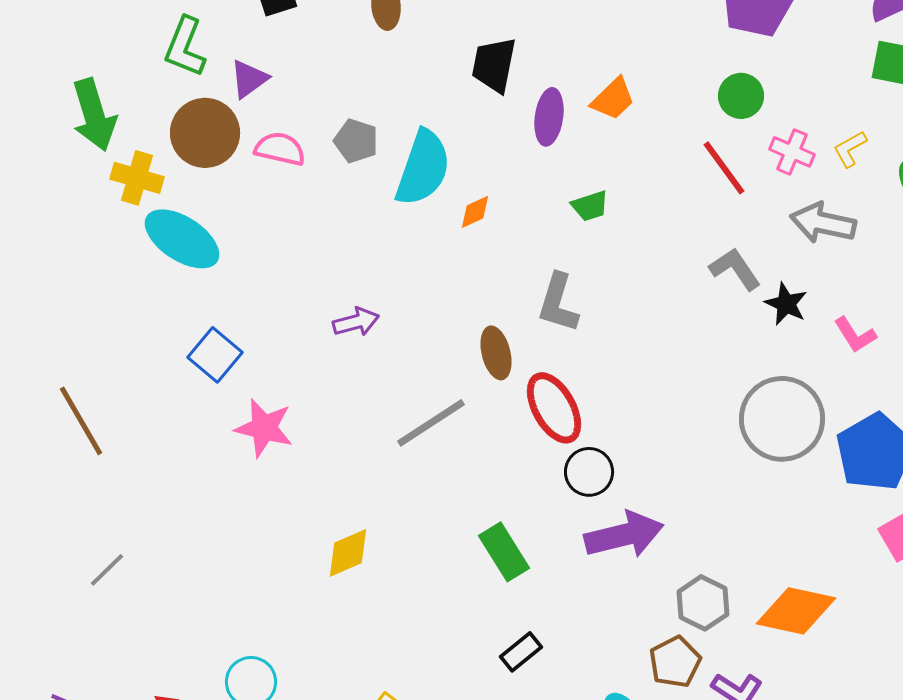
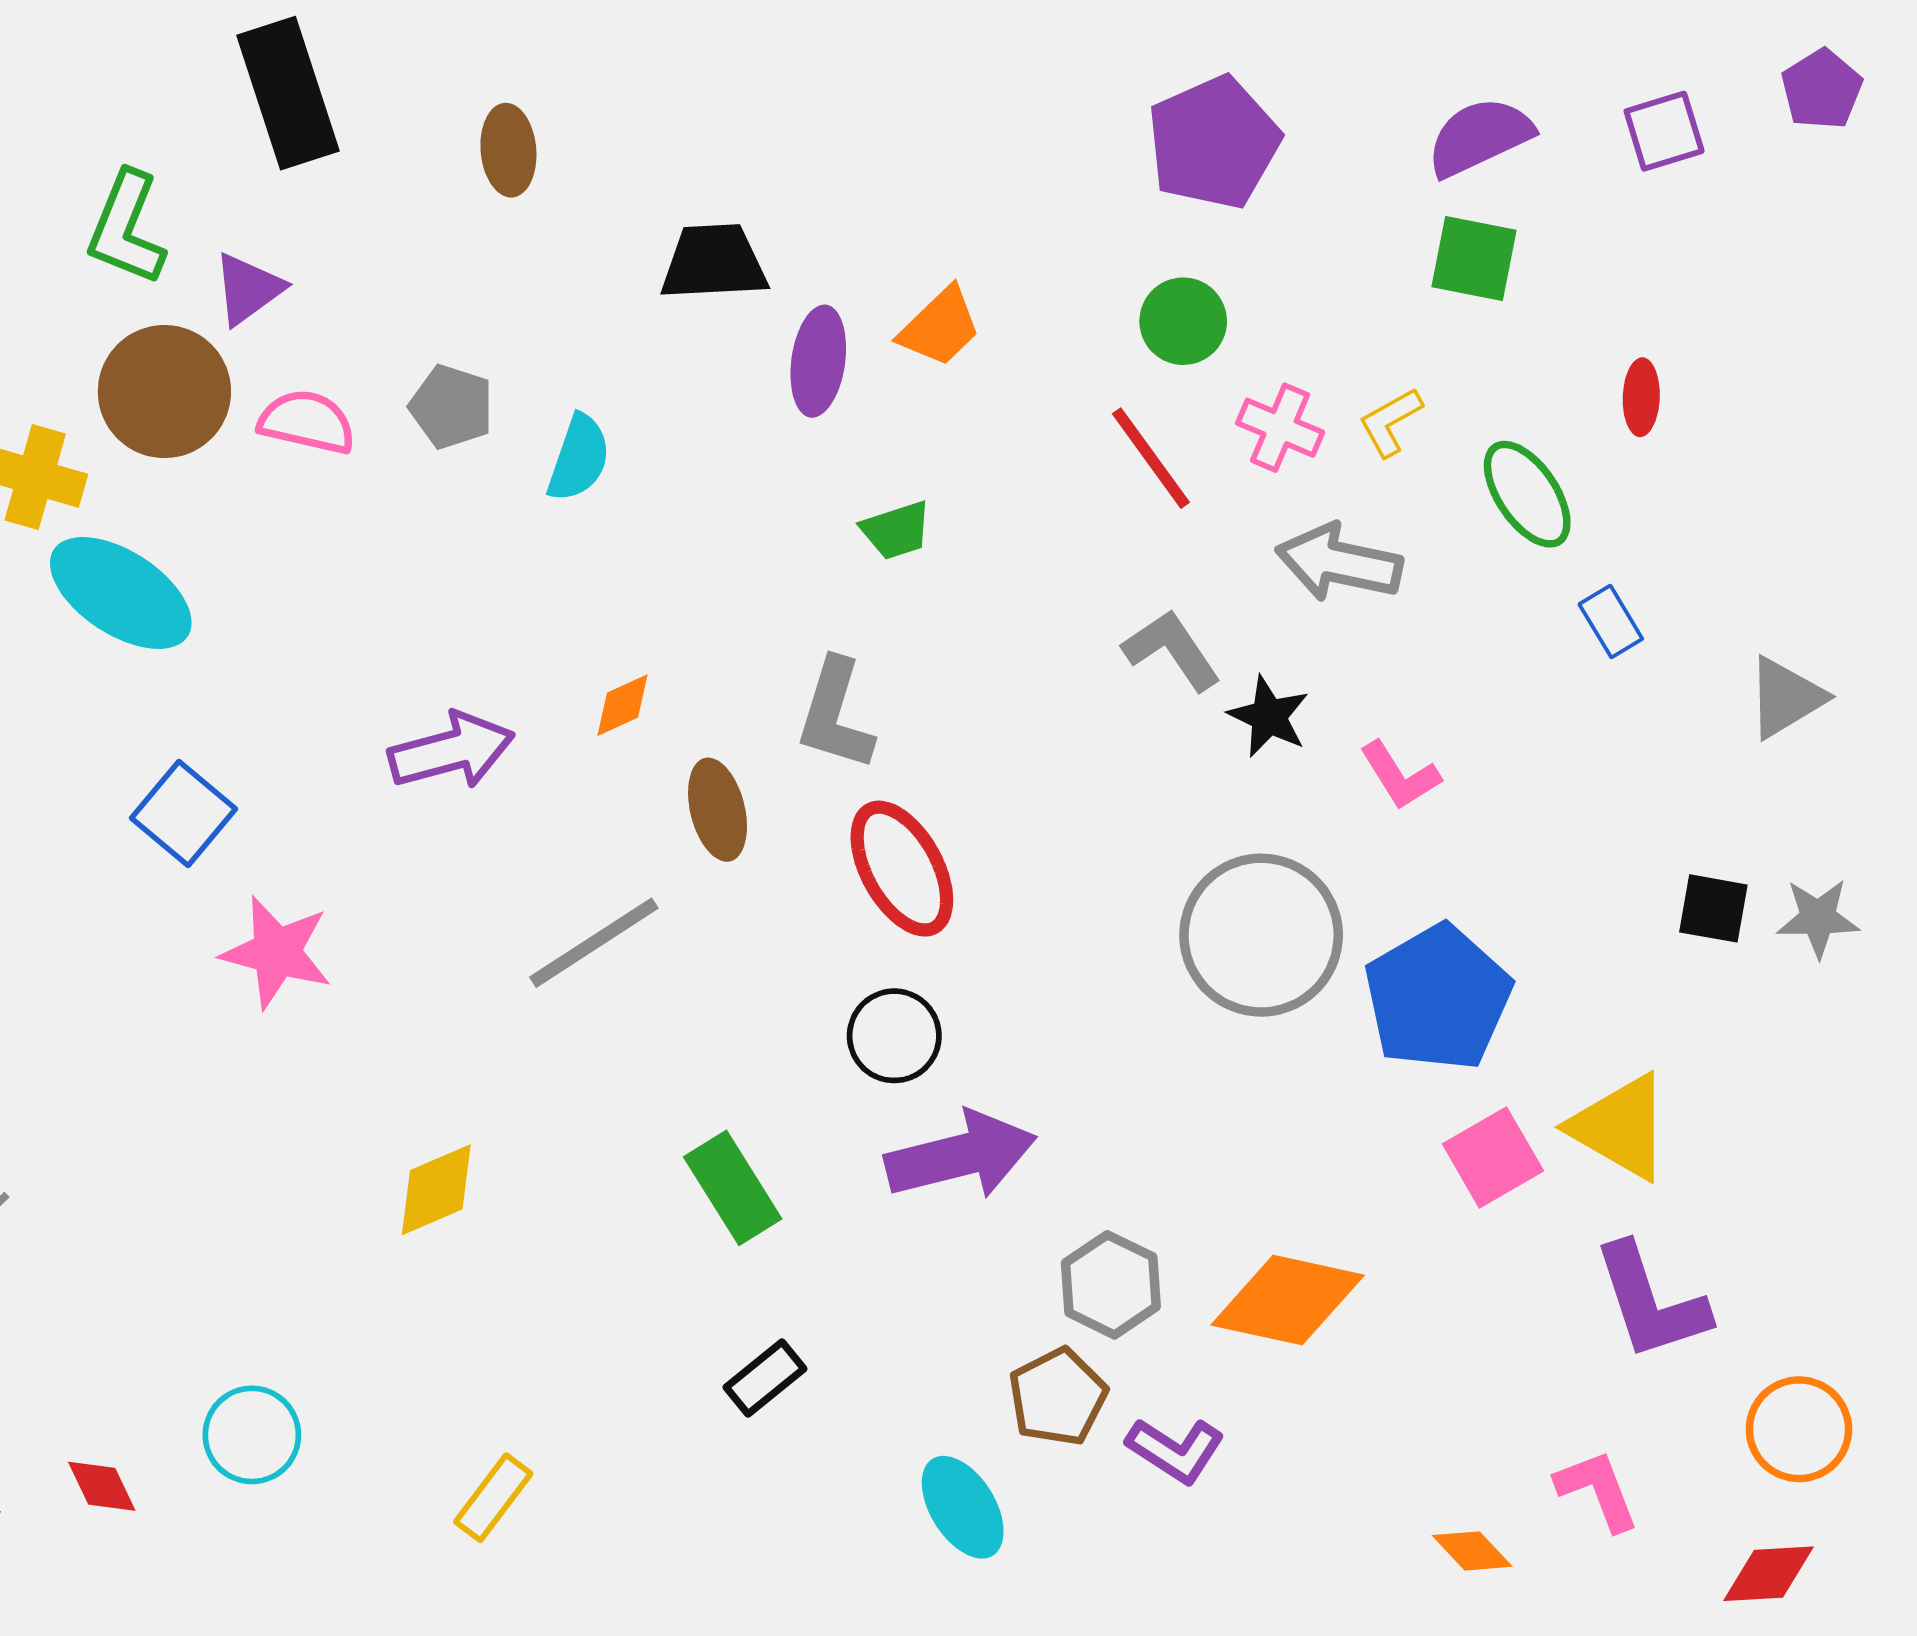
black trapezoid: (494, 65) -> (714, 262), turned 76
cyan semicircle: (423, 168) -> (579, 458), size x0.6
orange diamond: (475, 212) -> (622, 705), moved
purple arrow: (356, 322) -> (451, 751), size x1.4
red ellipse: (554, 408) -> (902, 869), moved

